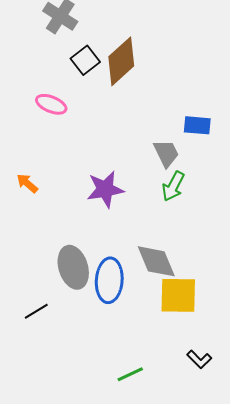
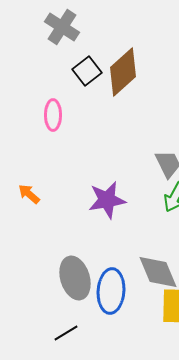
pink ellipse: (51, 104) -> (53, 115), turned 68
black line: (36, 311) -> (66, 333), moved

